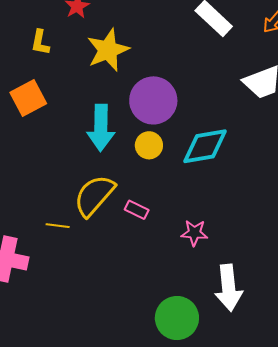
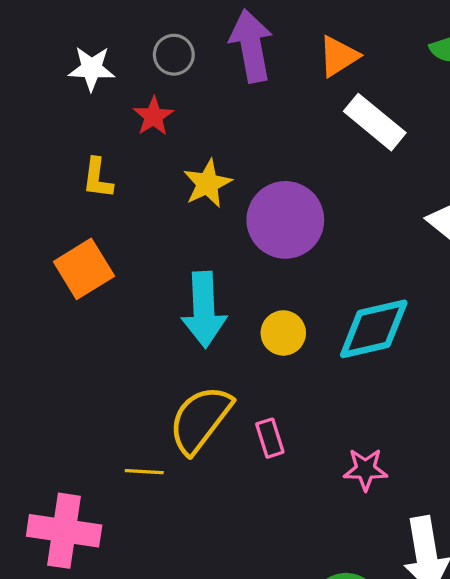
yellow star: (108, 50) -> (207, 184), size x0.7
purple circle: (153, 100) -> (285, 220), moved
pink rectangle: (137, 210) -> (270, 438), turned 50

